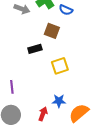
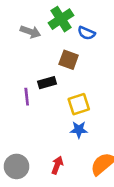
purple line: (12, 87) -> (27, 97), moved
blue star: (59, 101) -> (79, 130), moved

